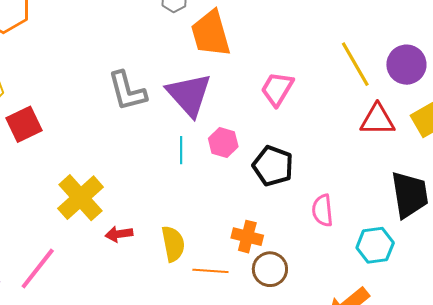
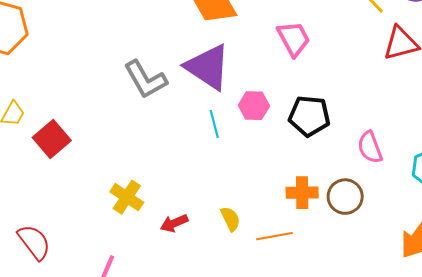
pink trapezoid: (277, 89) -> (294, 39), turned 135
yellow cross: (81, 198) -> (127, 197), size x0.7
yellow semicircle: (173, 244) -> (230, 219), size x0.7
brown circle: (270, 269) -> (345, 197), moved

